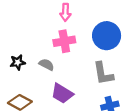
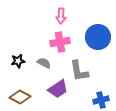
gray L-shape: (103, 73) -> (79, 71), moved
purple trapezoid: (62, 93) -> (58, 89), turned -65

